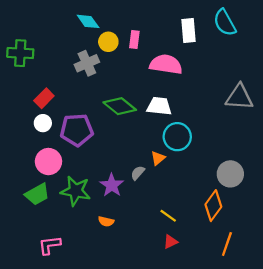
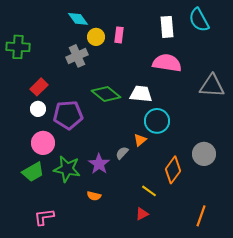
pink semicircle: (166, 64) -> (167, 63), moved
orange diamond: (213, 206) -> (173, 170), moved
red triangle: (170, 242) -> (142, 214), moved

